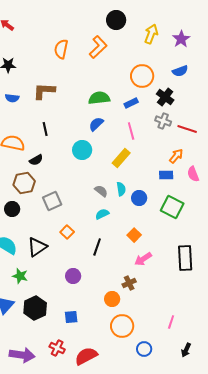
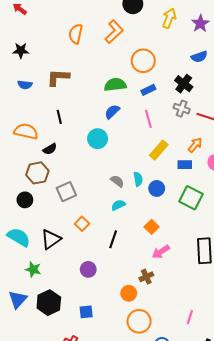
orange circle: (142, 76) -> (143, 61), moved
yellow rectangle: (121, 158) -> (159, 150), moved

